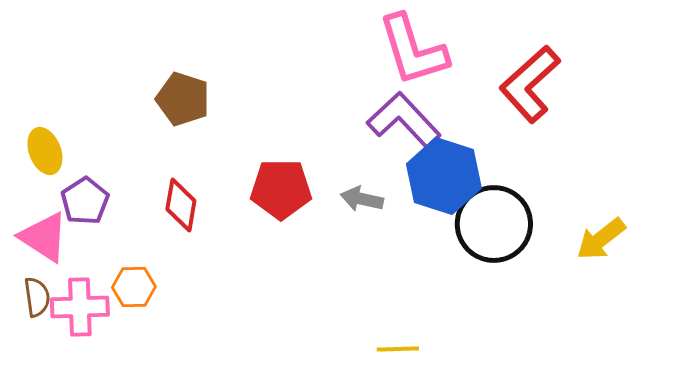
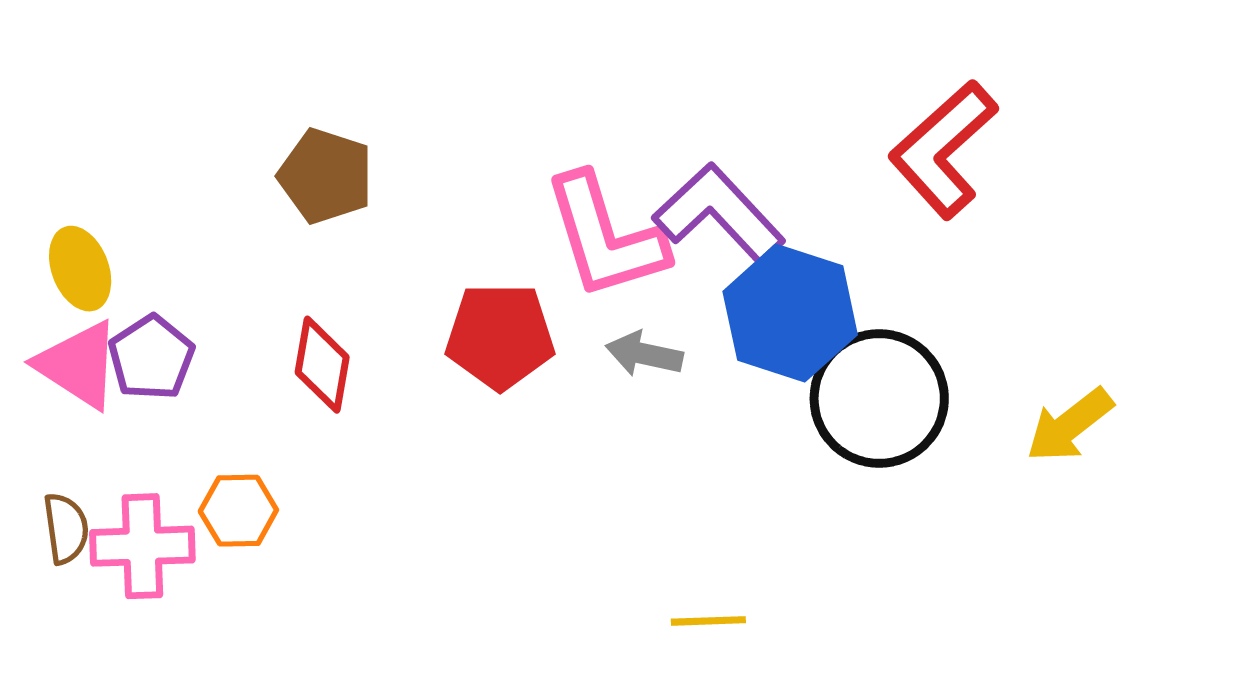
pink L-shape: (413, 50) -> (605, 237), moved
pink triangle: (44, 237) -> (78, 365), moved

